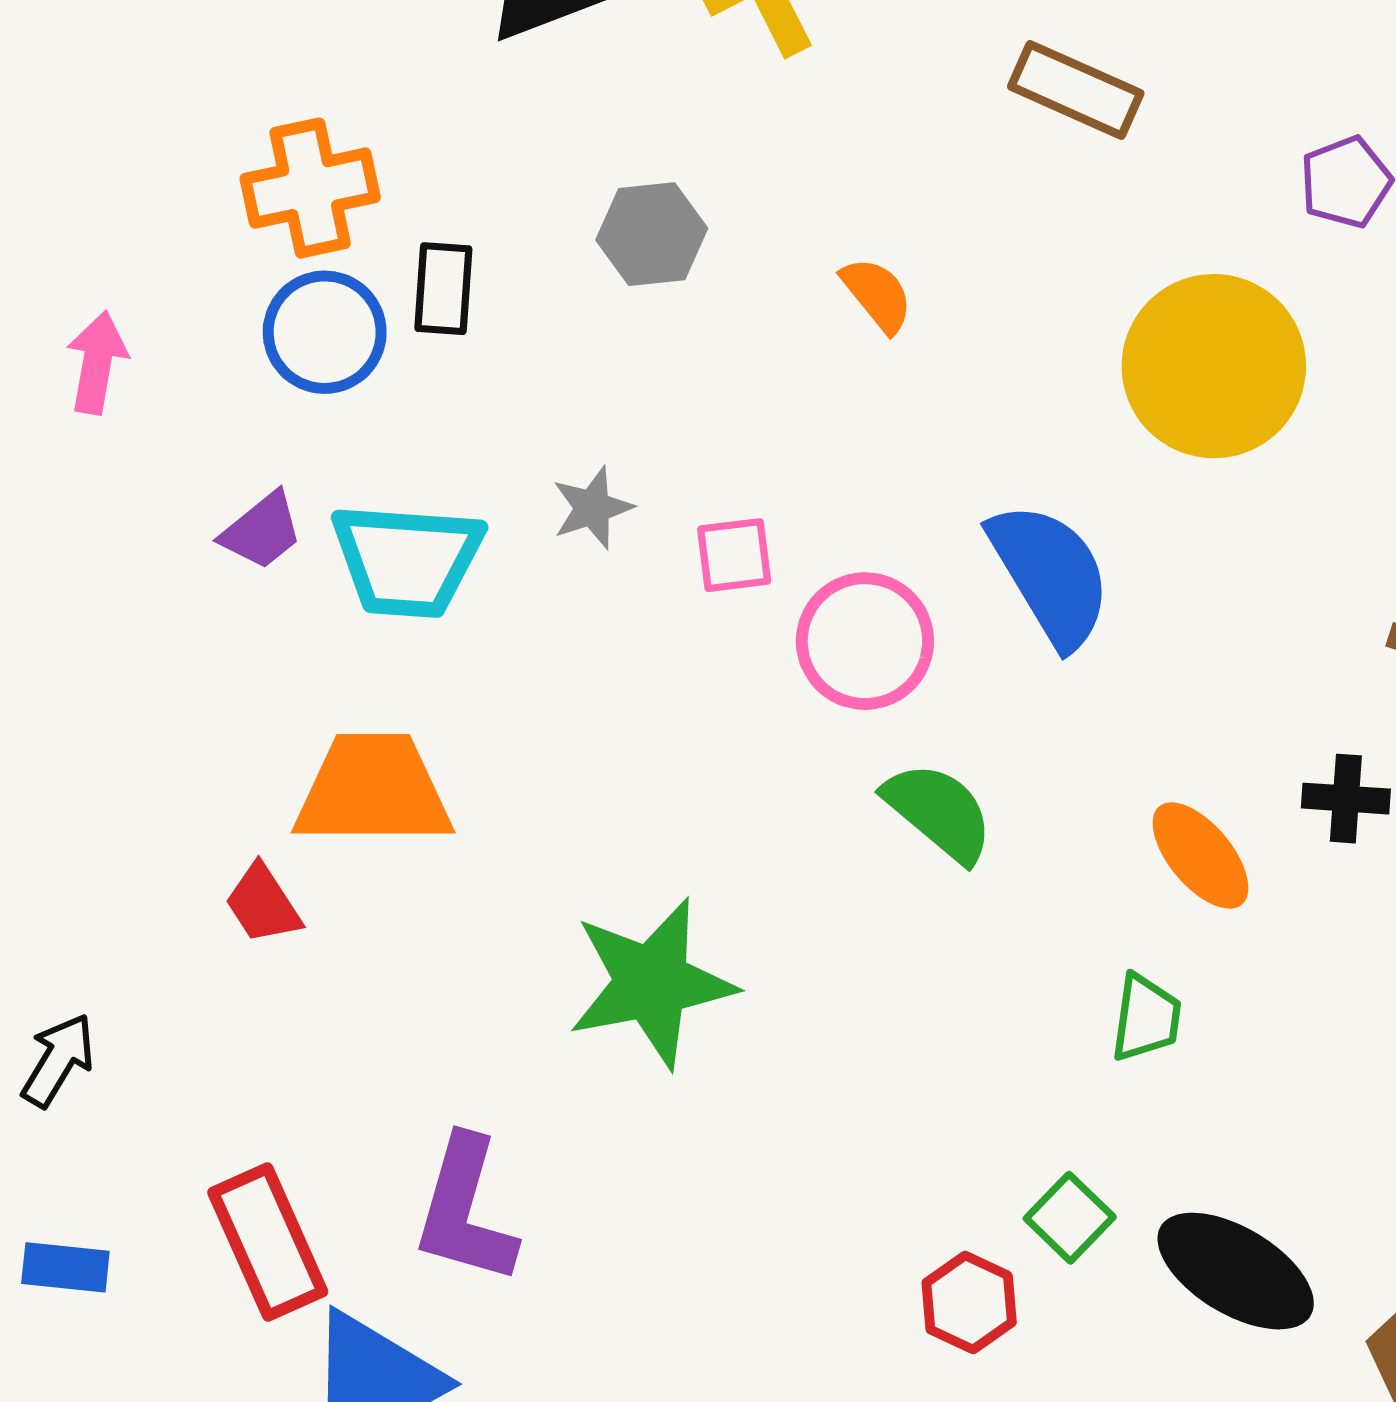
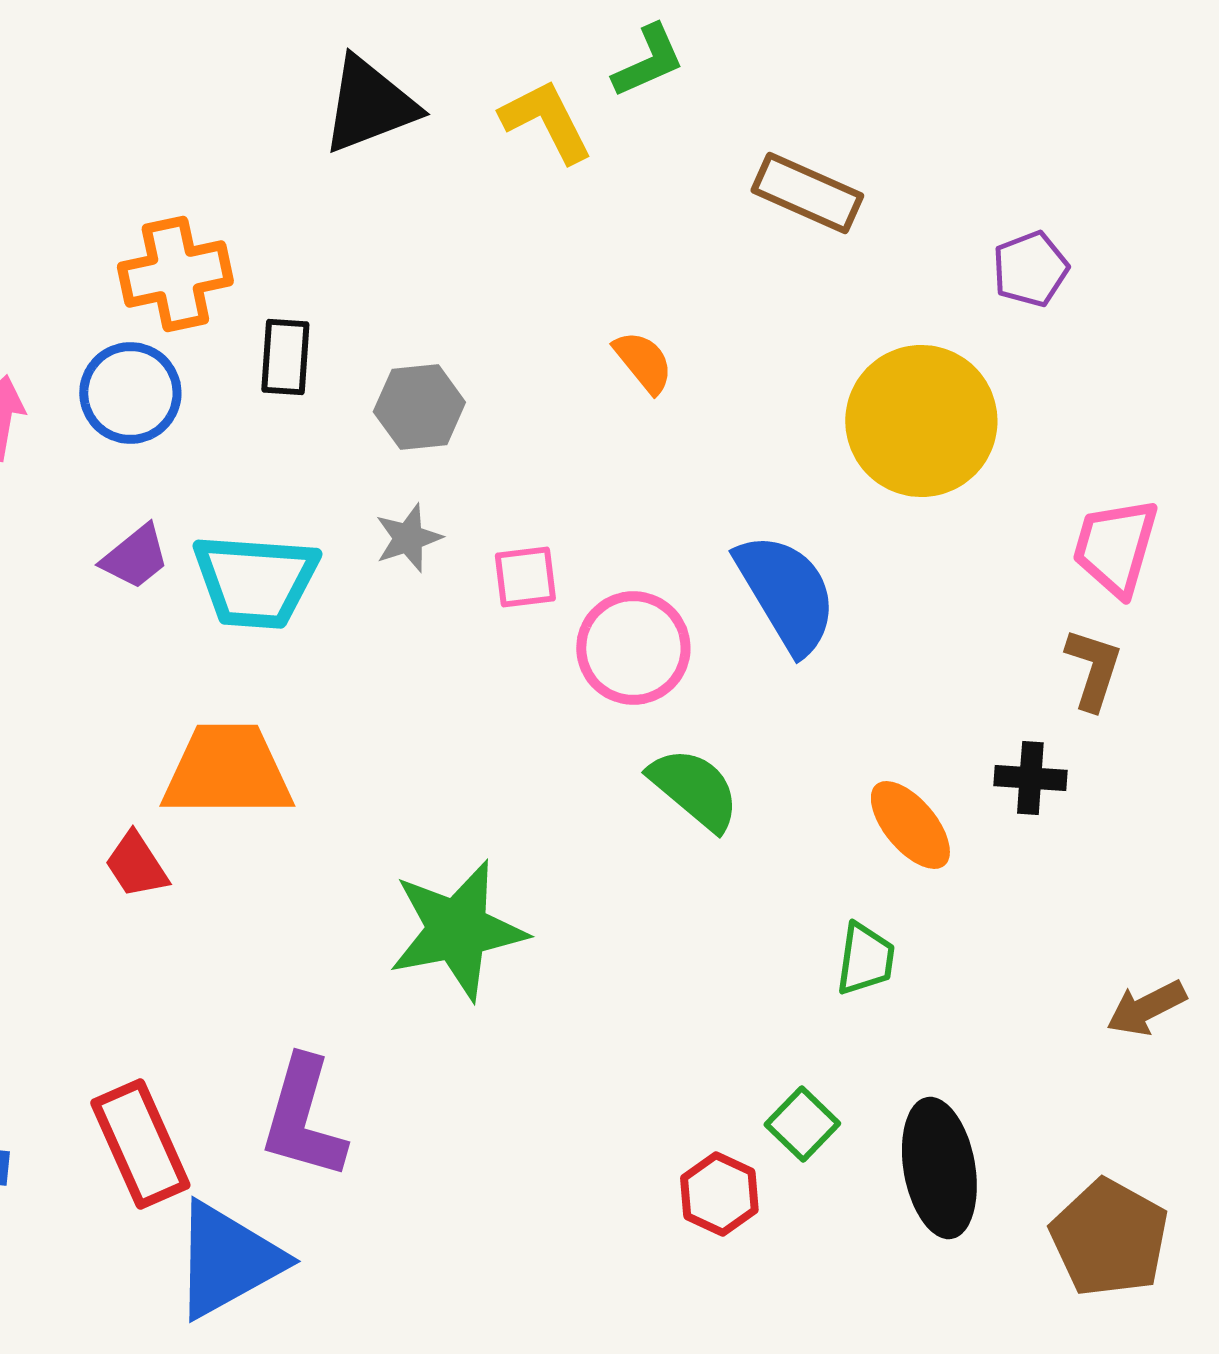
gray hexagon: (652, 234) -> (419, 407), moved
blue circle: (325, 332) -> (130, 393), moved
black ellipse: (1236, 1271) -> (939, 1168), turned 49

